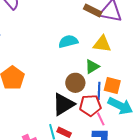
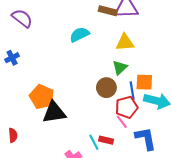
cyan semicircle: (68, 41) -> (79, 35), moved
black triangle: (63, 104) -> (54, 112), moved, turned 35
pink line: (101, 119) -> (122, 122), moved

